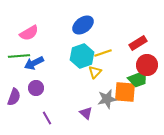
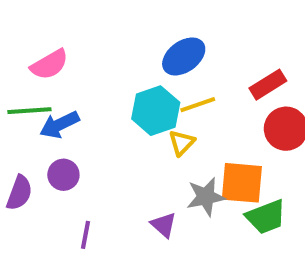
blue ellipse: (83, 25) -> (184, 56), moved
green trapezoid: (138, 79) -> (266, 217), moved
purple line: (47, 118) -> (86, 235), turned 40

